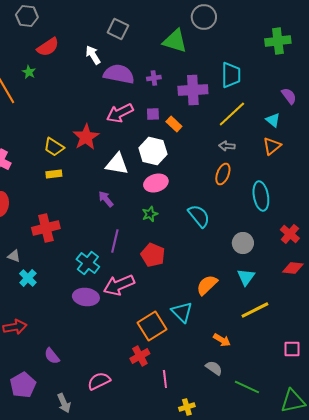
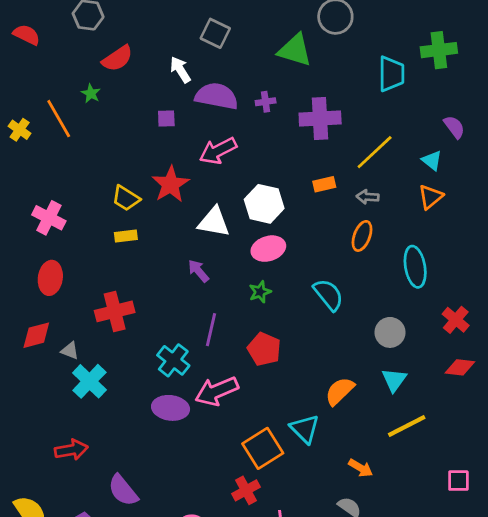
cyan trapezoid: (231, 75) -> (391, 74), moved
purple square: (153, 114) -> (166, 119), moved
orange rectangle: (174, 124) -> (324, 184), moved, turned -56
cyan cross: (28, 278) -> (89, 381), size x1.4
purple semicircle: (52, 356) -> (123, 490), size x1.4

